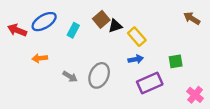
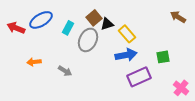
orange arrow: (40, 58) -> (34, 62), moved
blue arrow: (136, 59) -> (126, 55), size x1.5
gray ellipse: (99, 75) -> (88, 40), moved

